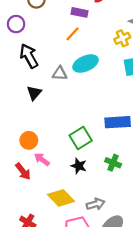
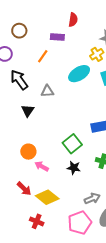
orange line: (72, 34) -> (43, 56), moved
cyan ellipse: (85, 63) -> (79, 74), moved
red arrow: (23, 171) -> (24, 189), moved
yellow diamond: (61, 198) -> (47, 197), moved

